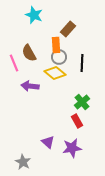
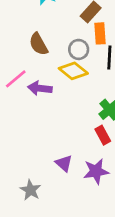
orange rectangle: (56, 45) -> (100, 33), moved
pink line: (14, 63) -> (16, 79), moved, turned 72

